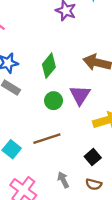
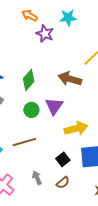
brown semicircle: (94, 184) -> (63, 183), turned -56

